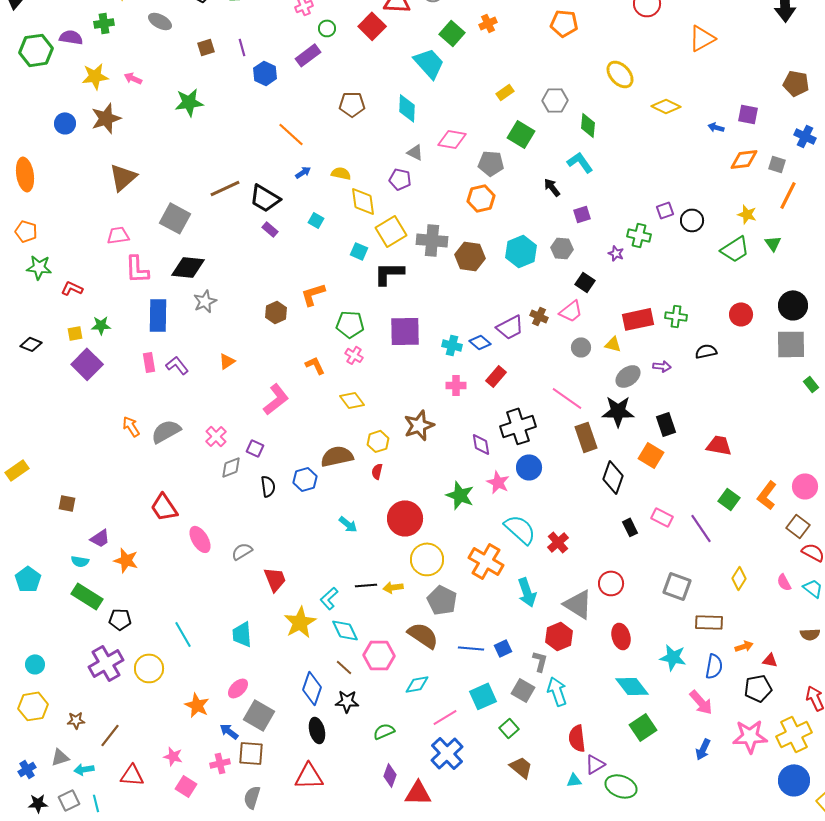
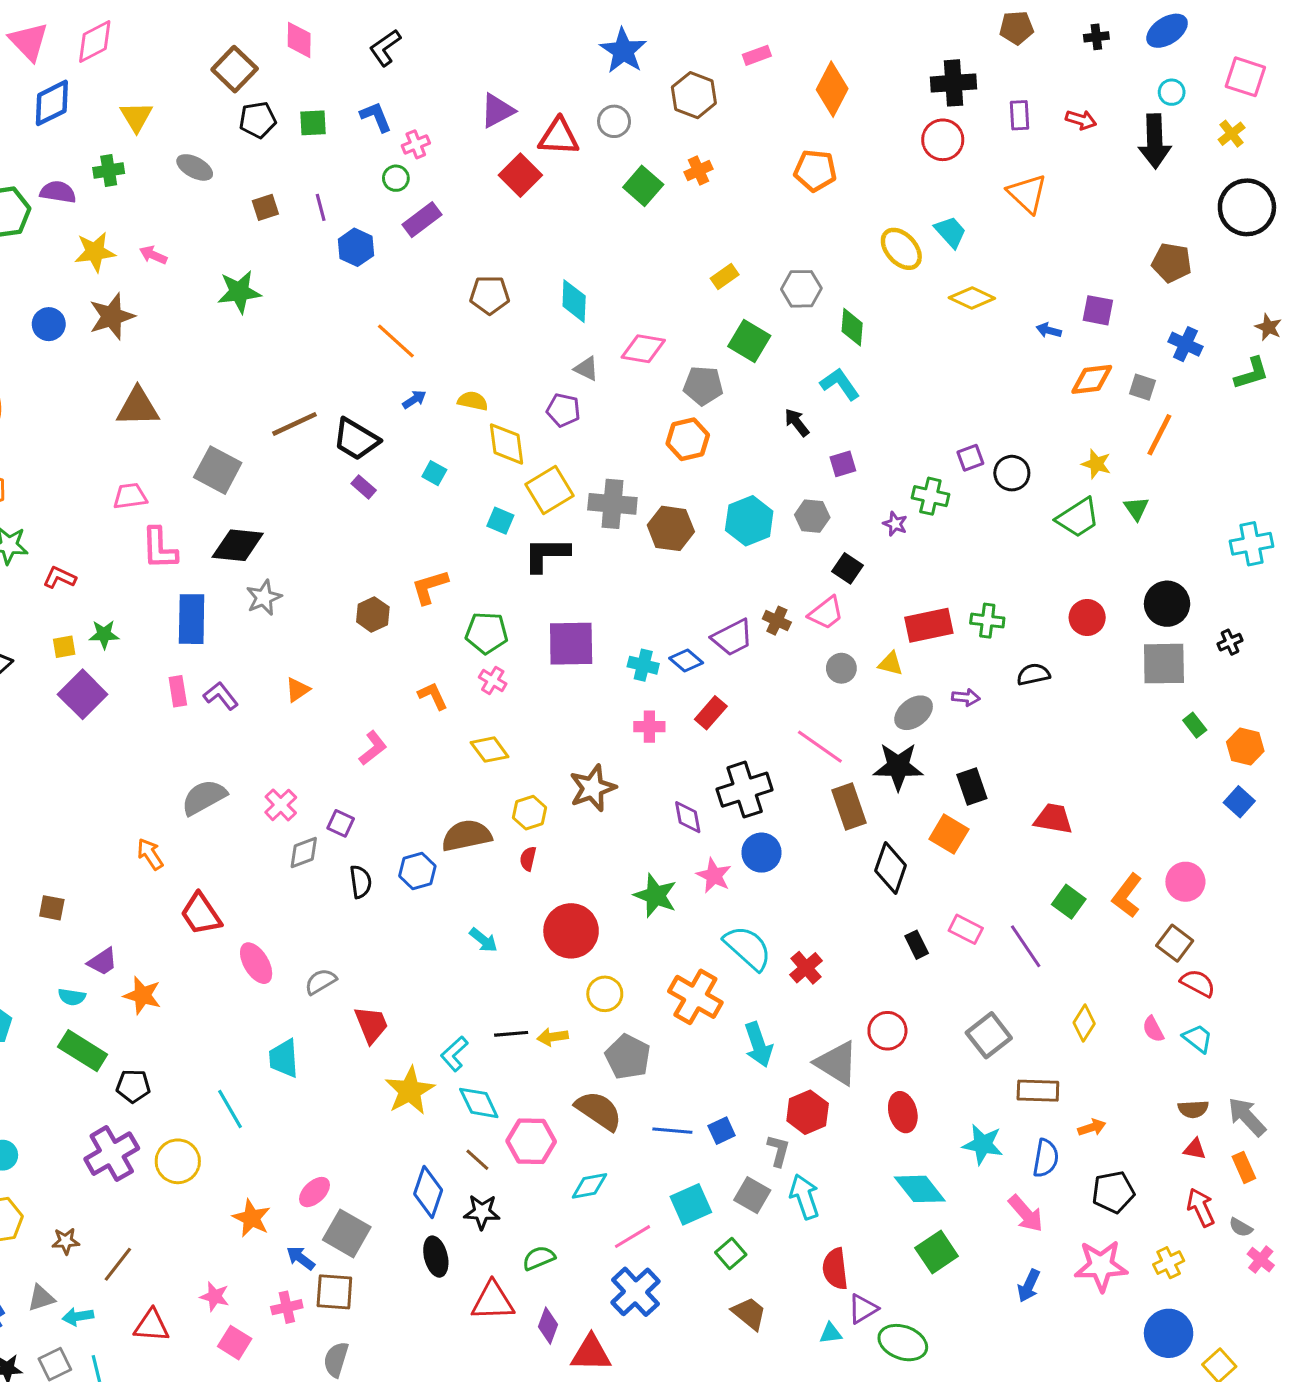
green circle: (327, 28) -> (396, 178), moved
orange triangle: (702, 38) -> (1027, 194), turned -48
cyan trapezoid: (429, 63) -> (950, 232), moved, size x0.7
brown triangle: (123, 177) -> (138, 407), turned 40
pink L-shape: (276, 399) -> (373, 748), size x0.7
orange arrow: (131, 426) -> (150, 854), moved
yellow circle: (427, 559) -> (605, 994), size x0.7
gray square: (677, 586) -> (989, 1035), turned 32
cyan trapezoid: (242, 634) -> (284, 1058), moved
red triangle: (770, 660) -> (1195, 1149), moved
yellow cross: (794, 734) -> (1169, 1263), size x0.6
red triangle: (309, 776) -> (493, 1301), moved

